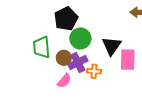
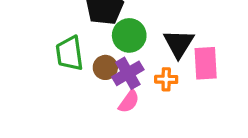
orange cross: (94, 71) -> (166, 79), moved
pink semicircle: (64, 81) -> (129, 102), moved

